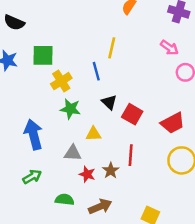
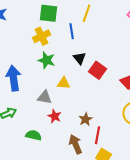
green square: (43, 55) -> (49, 13), moved
red line: (131, 155) -> (98, 135), moved
brown star: (111, 171) -> (86, 119), moved
brown arrow: (100, 206) -> (76, 144), moved, turned -96

